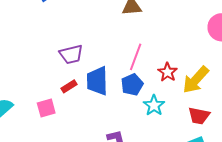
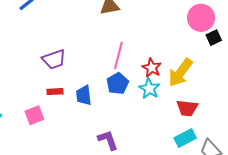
blue trapezoid: (97, 81) -> (84, 95), moved, size x0.7
red rectangle: (69, 86) -> (55, 92), turned 35
cyan star: (154, 105) -> (149, 89), moved

